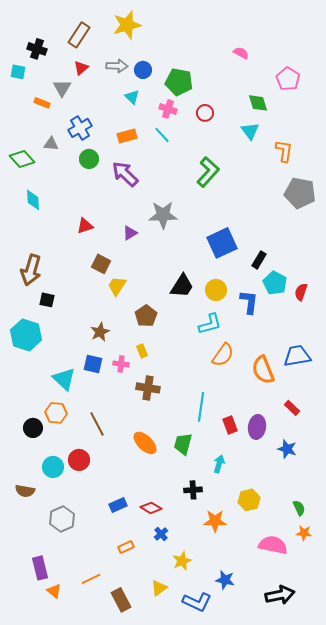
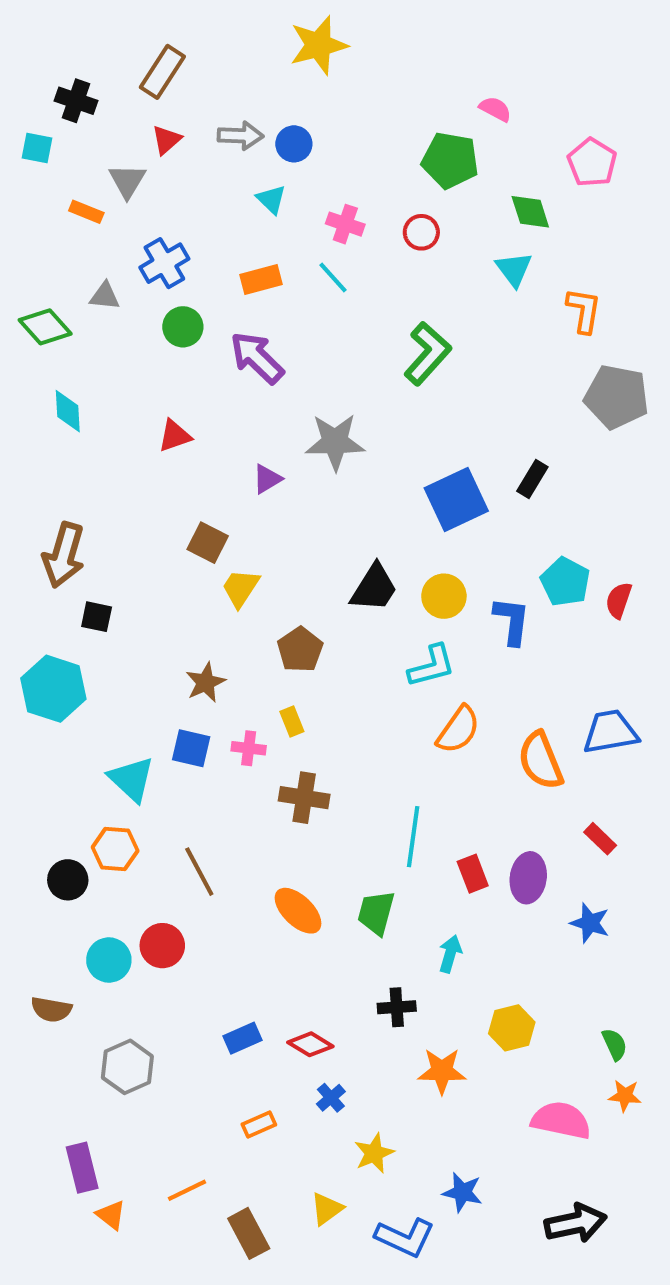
yellow star: (127, 25) -> (319, 45), moved
green pentagon: (179, 82) -> (450, 160), moved
red triangle: (85, 226) -> (175, 436), moved
black rectangle: (259, 260) -> (532, 479), moved

